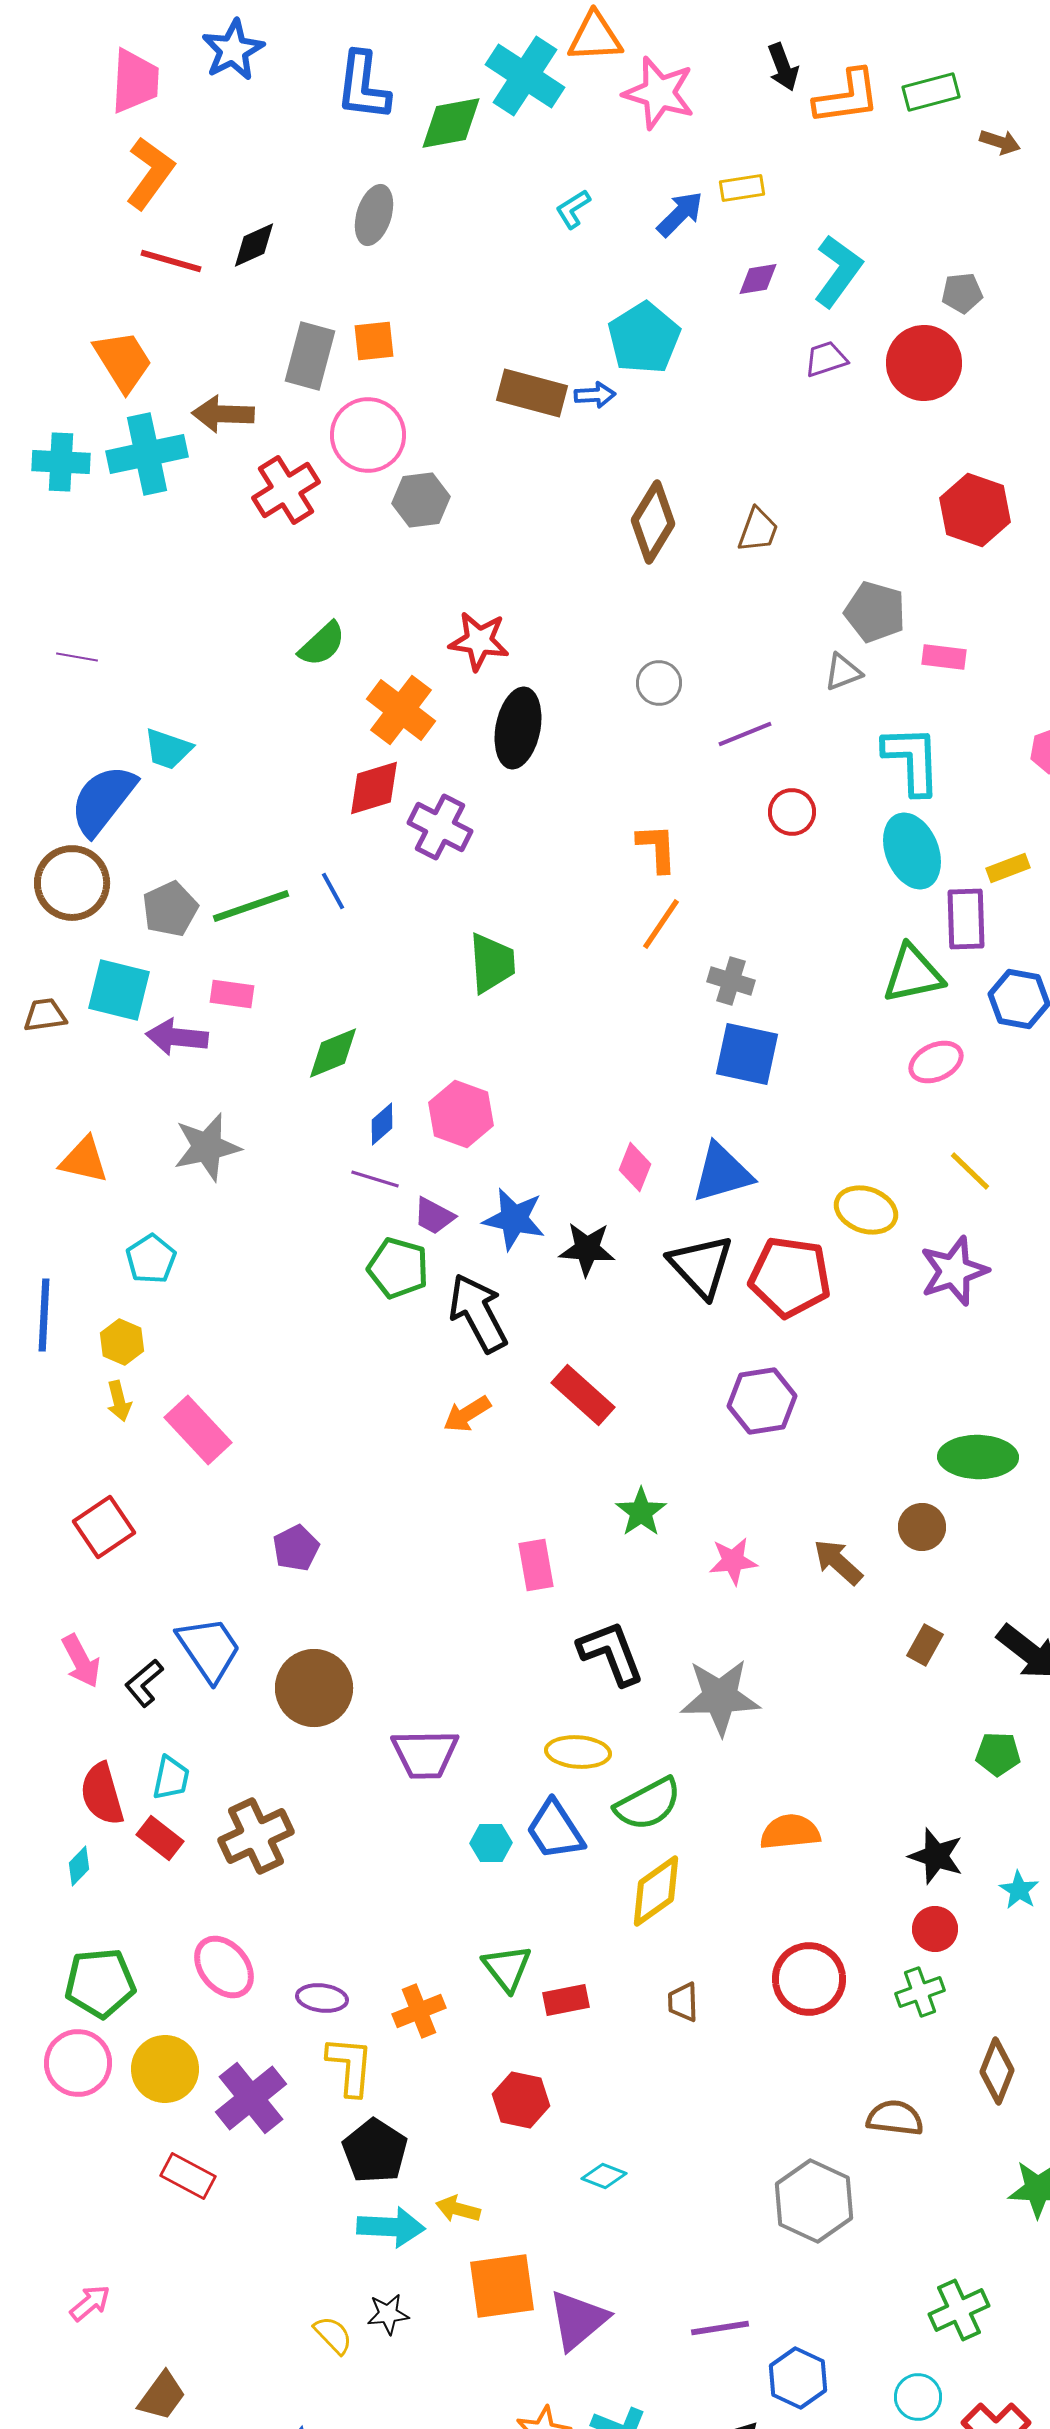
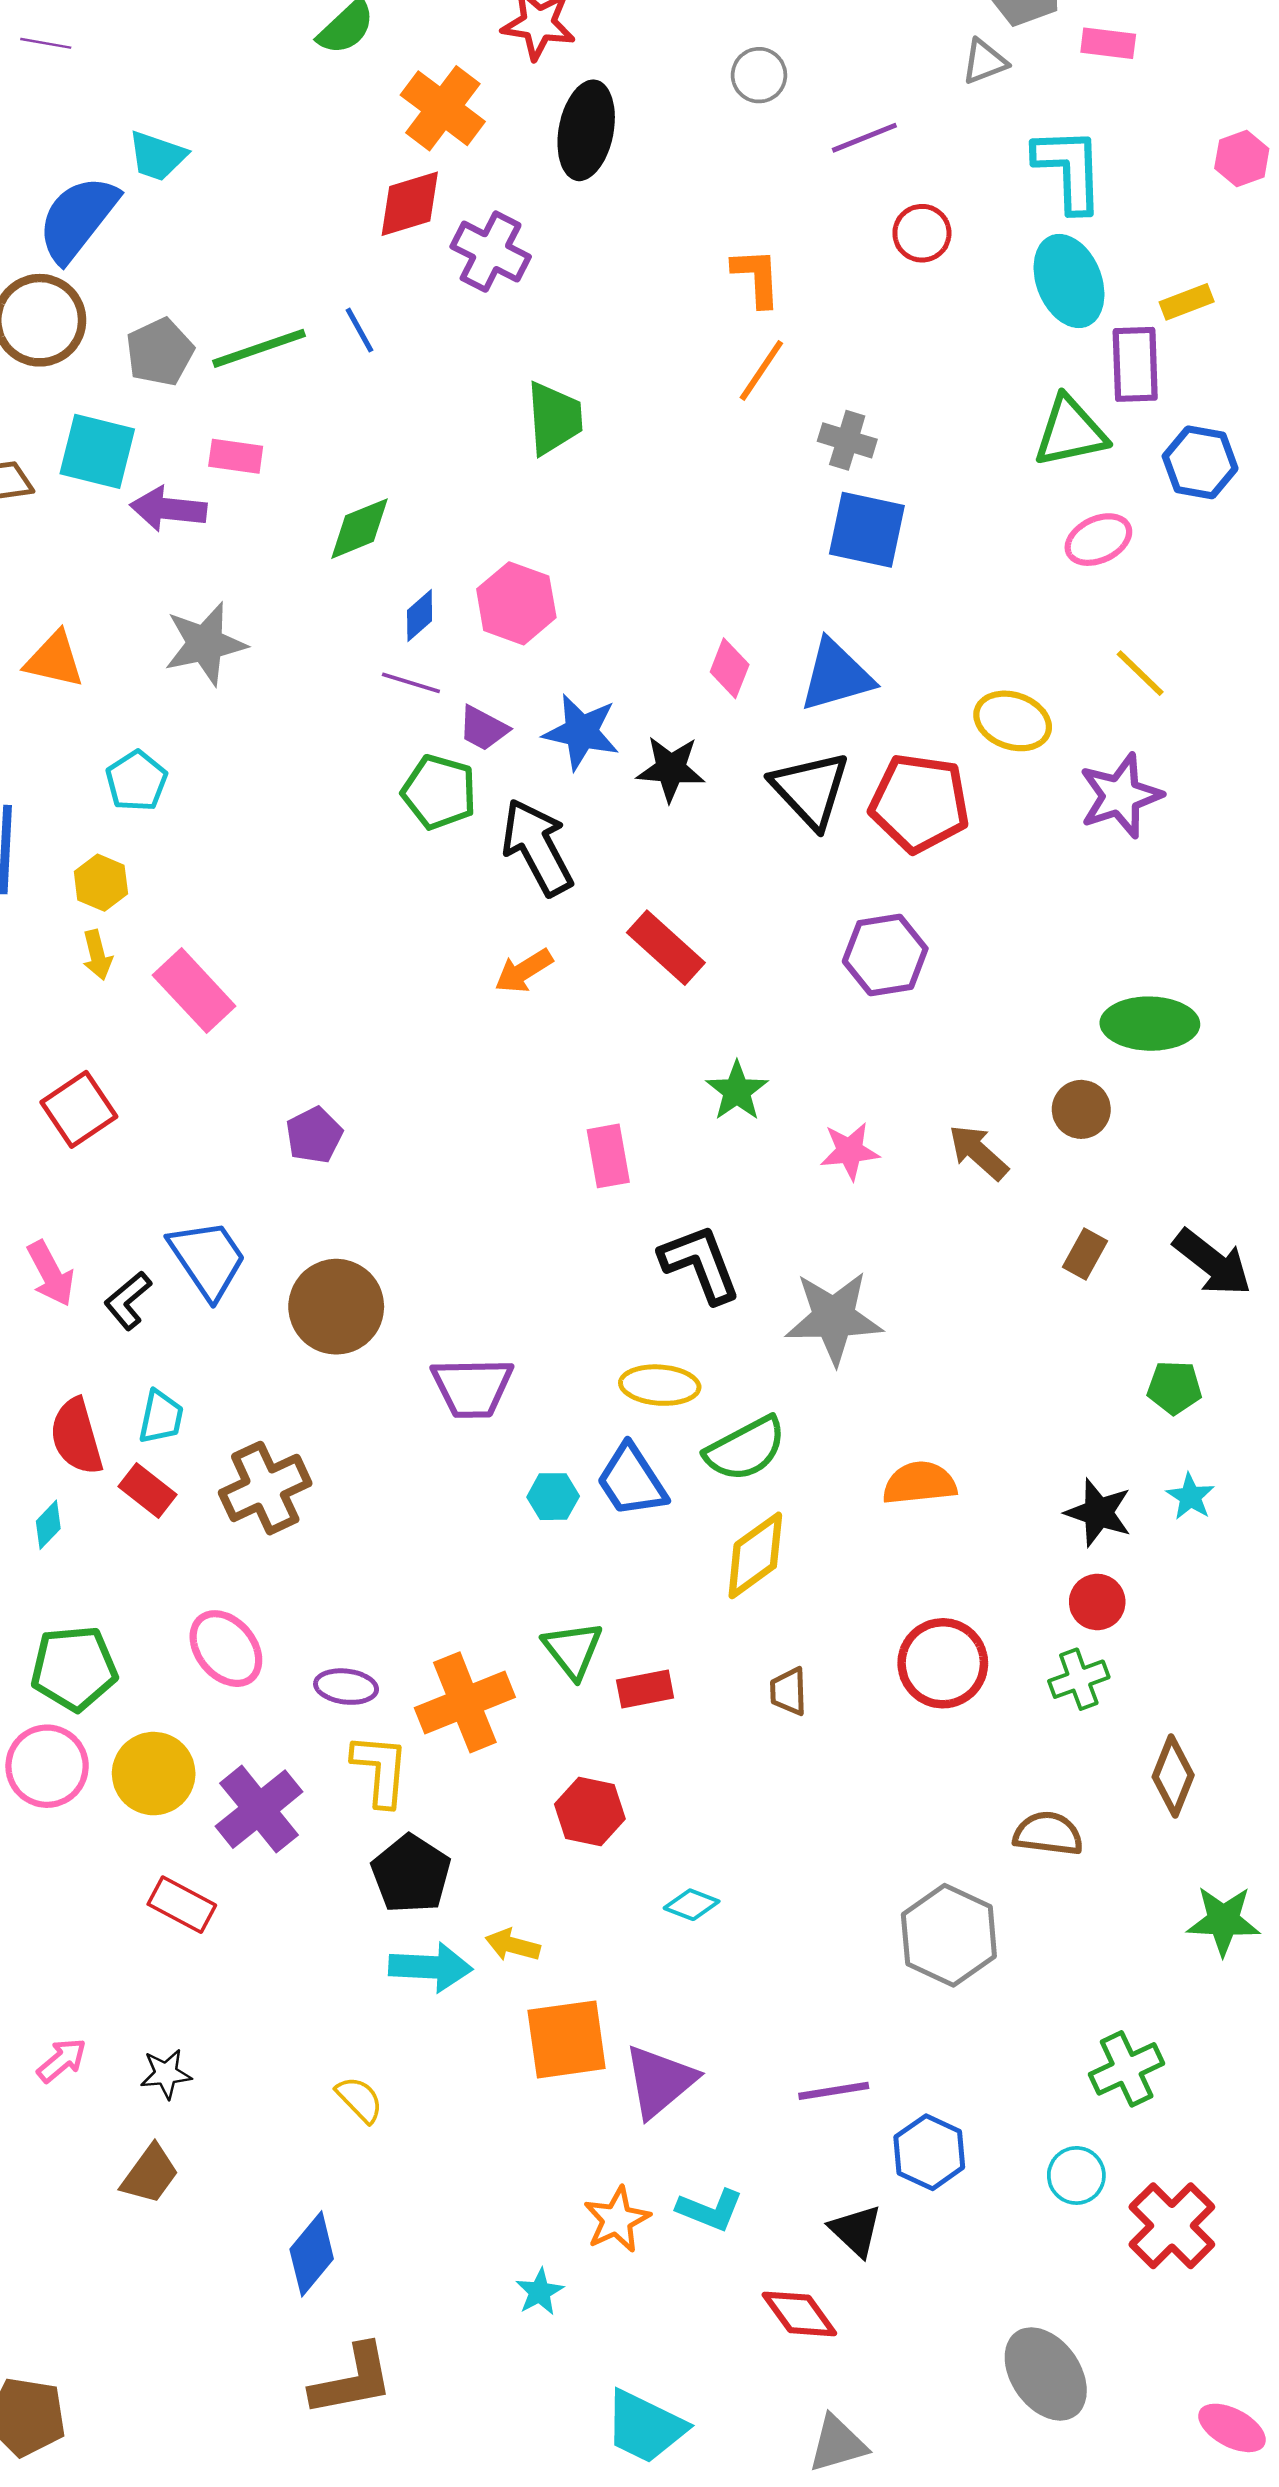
cyan star: (1019, 1890) -> (1190, 1497), moved
orange cross: (419, 2011) -> (465, 1702), size x1.5
black star: (388, 2314) -> (166, 2074), moved

